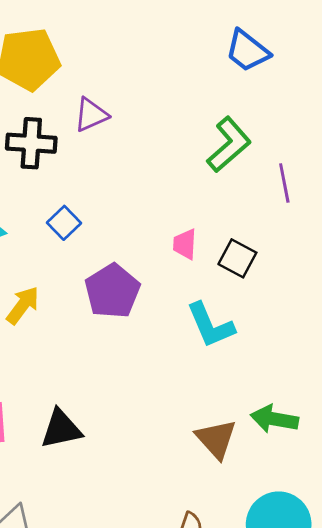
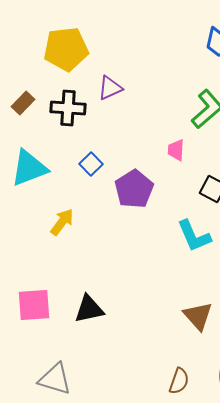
pink trapezoid: (185, 244) -> (176, 150), moved
purple pentagon: (112, 291) -> (134, 189), moved

